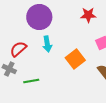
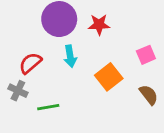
red star: (88, 15) -> (99, 25), moved

